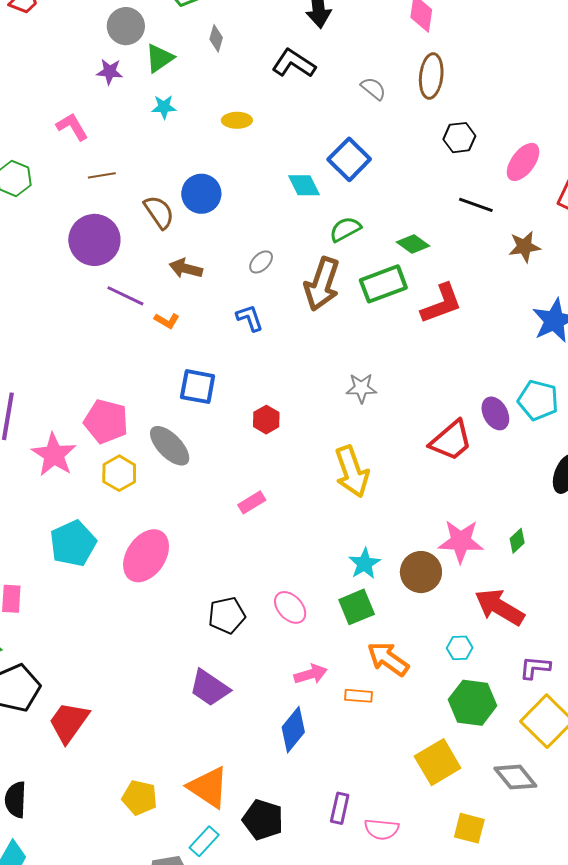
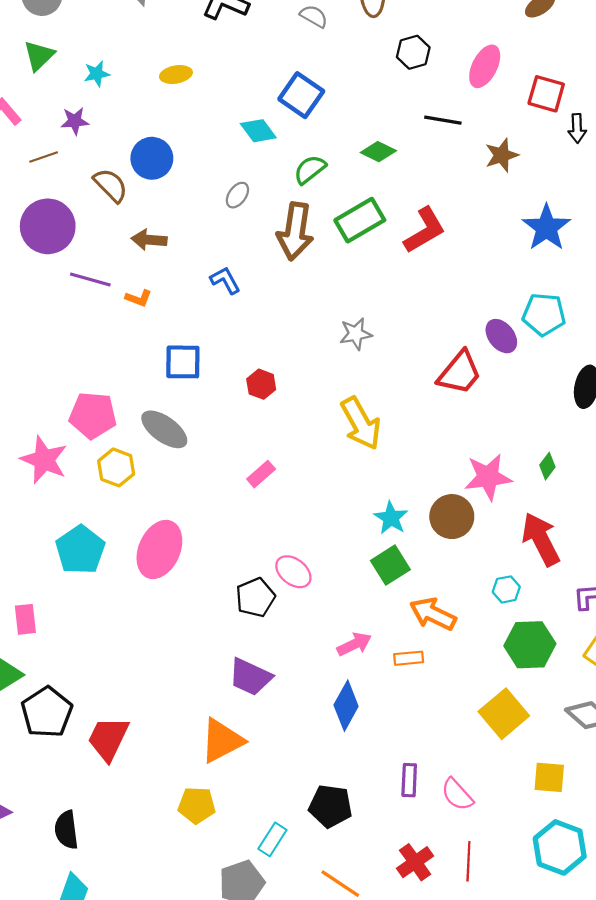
green triangle: (159, 58) -> (39, 56), moved
purple star: (110, 72) -> (75, 121), moved
green diamond: (413, 244) -> (378, 152), moved
gray ellipse: (261, 262) -> (237, 195), moved
pink ellipse: (290, 607) -> (293, 572), moved
red arrow: (499, 607) -> (541, 539), turned 42
orange triangle: (208, 787) -> (222, 741), moved, turned -51
pink semicircle: (382, 829) -> (457, 794), turned 52

